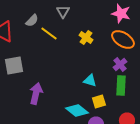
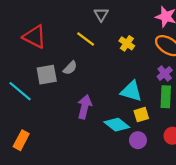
gray semicircle: (32, 20) -> (70, 68), moved
cyan triangle: (90, 80) -> (131, 91), size x1.5
purple arrow: (36, 94) -> (85, 107), moved

